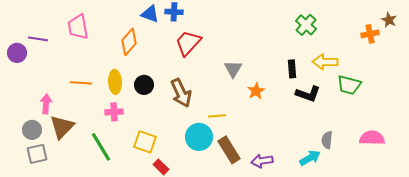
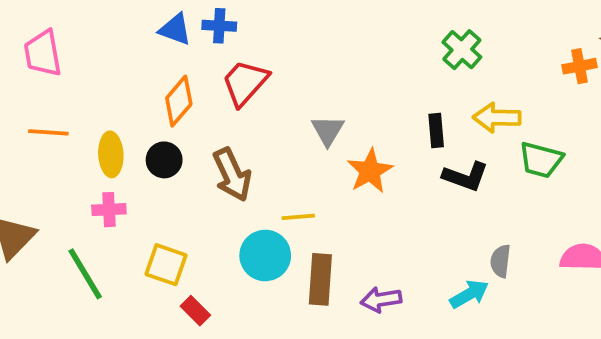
orange diamond: (129, 42) -> (179, 101), moved
orange line: (81, 83) -> (48, 132), moved
orange star: (256, 91) -> (370, 171), size x1.4
brown rectangle: (229, 150) -> (320, 279), turned 36

